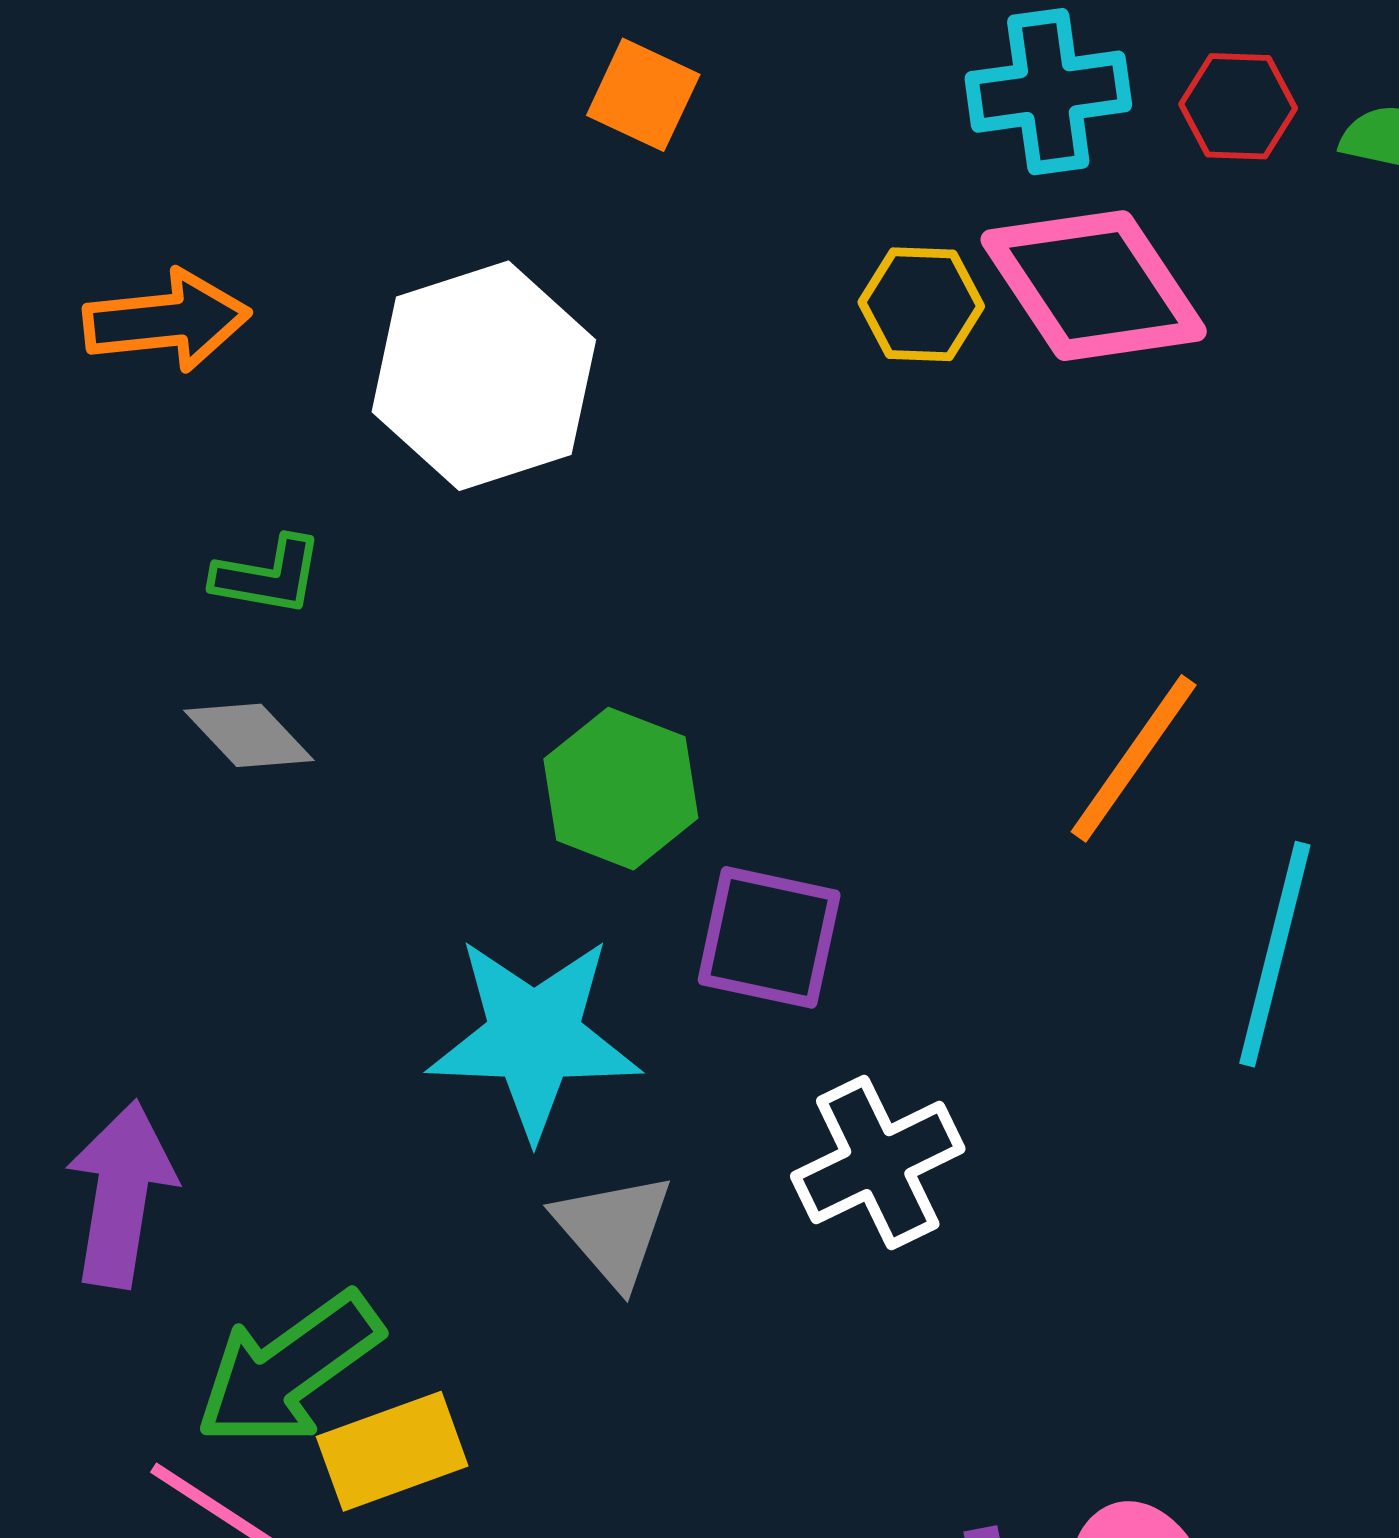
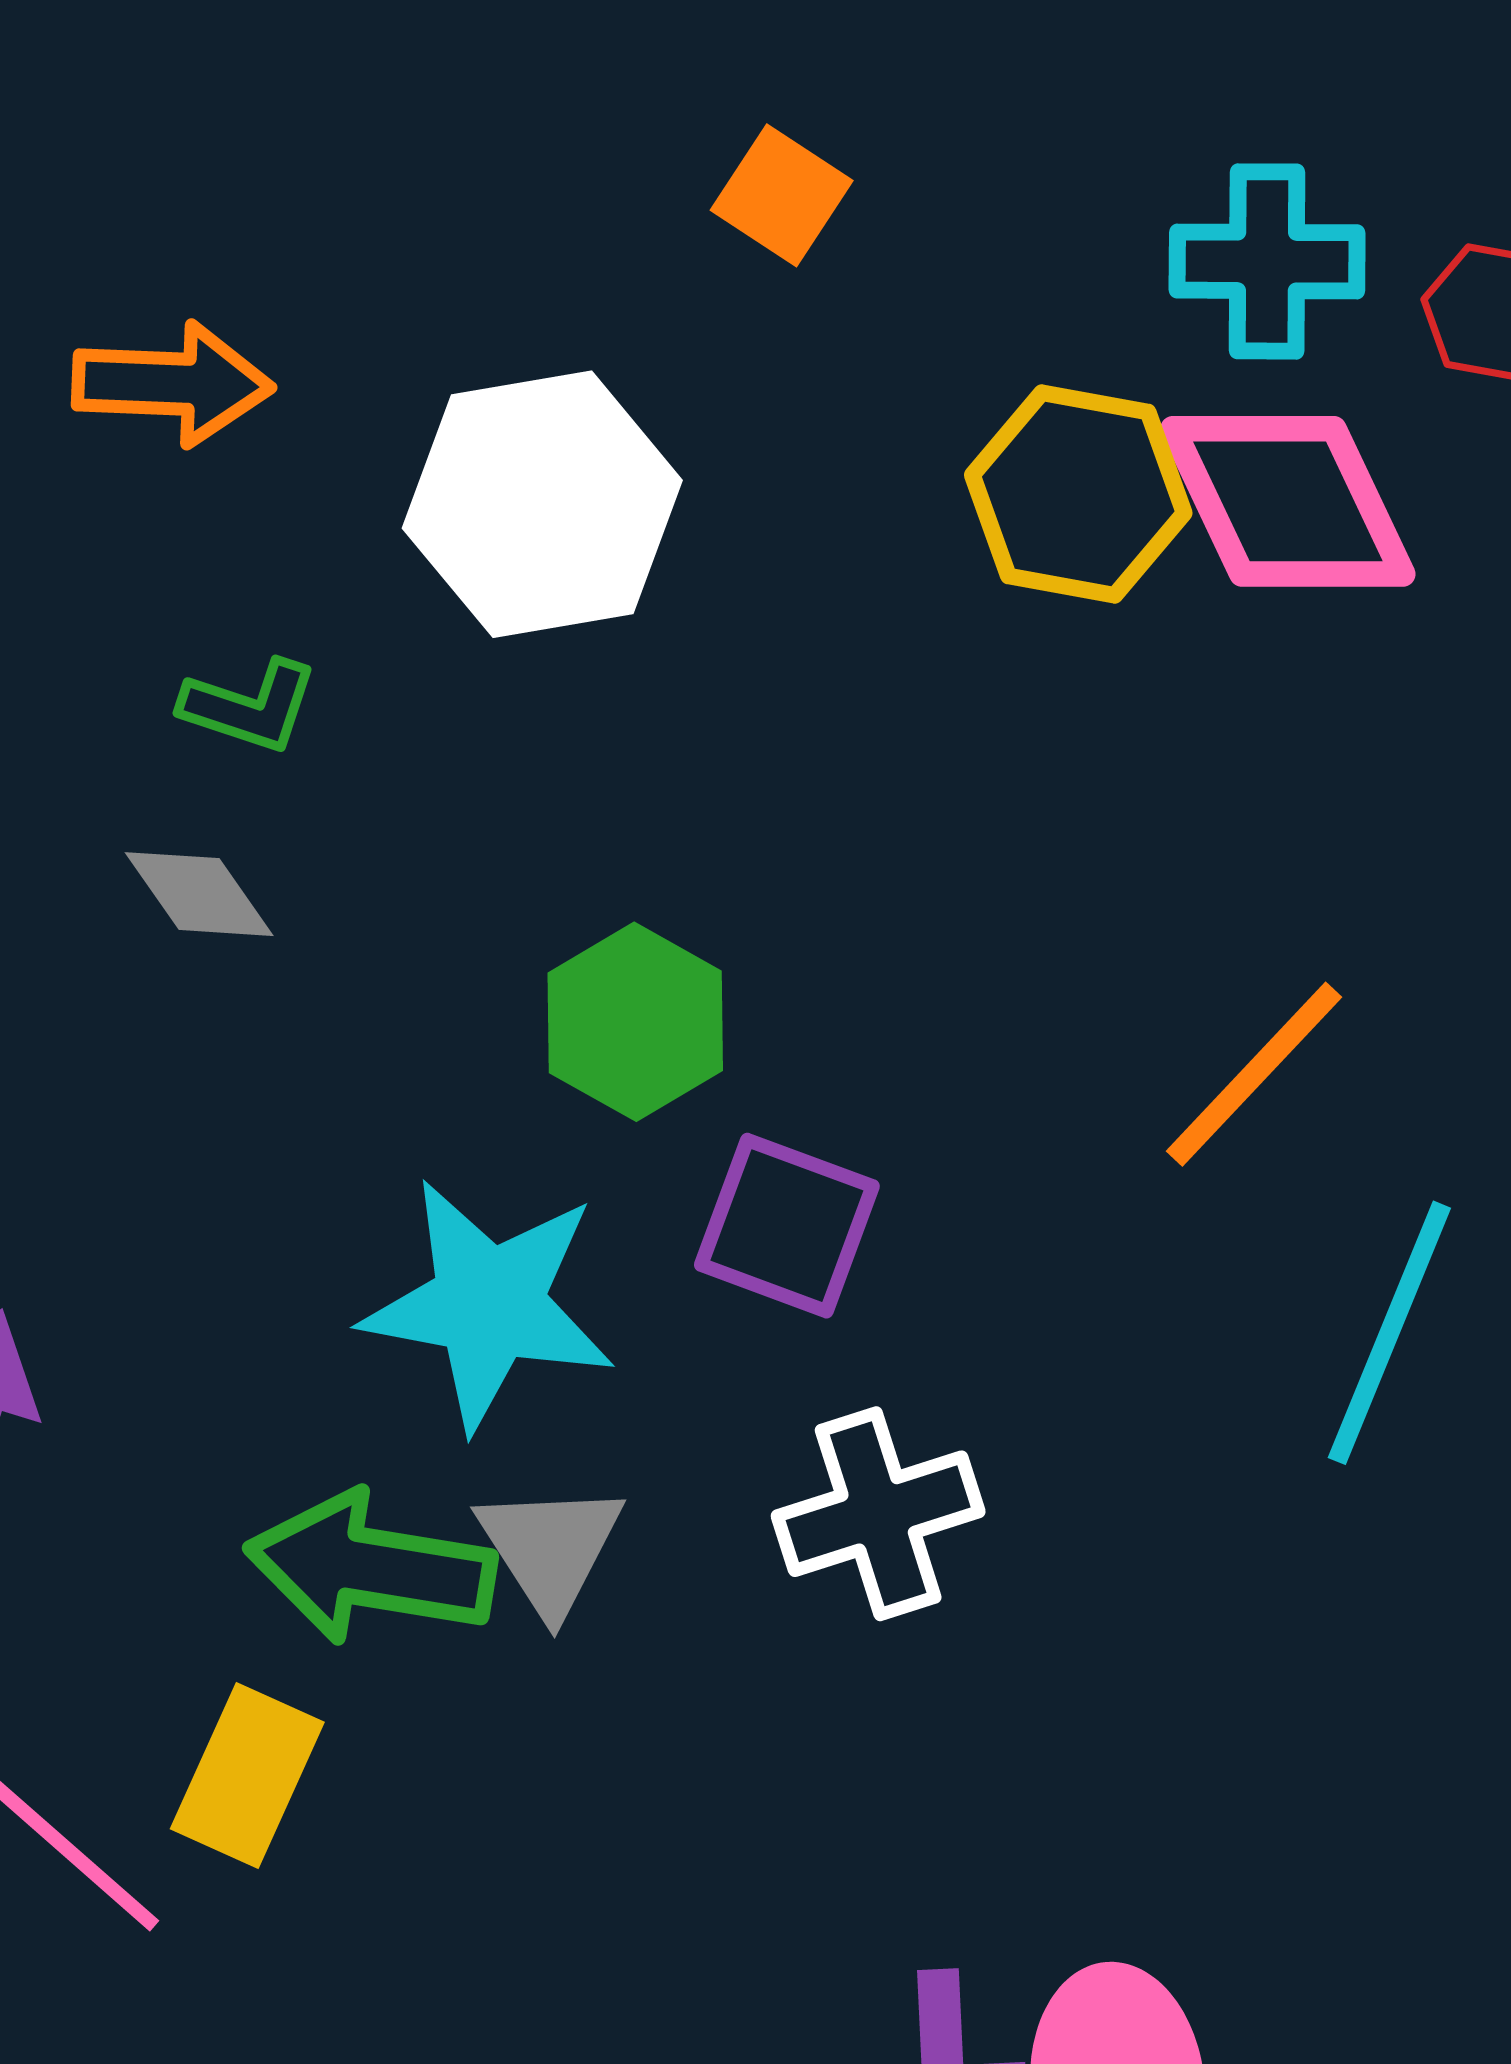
yellow hexagon: (921, 304) -> (1078, 494), size x1.5
green arrow: (289, 1369) -> (371, 1568), moved, turned 37
yellow rectangle: (392, 1451) -> (247, 1776), turned -54

